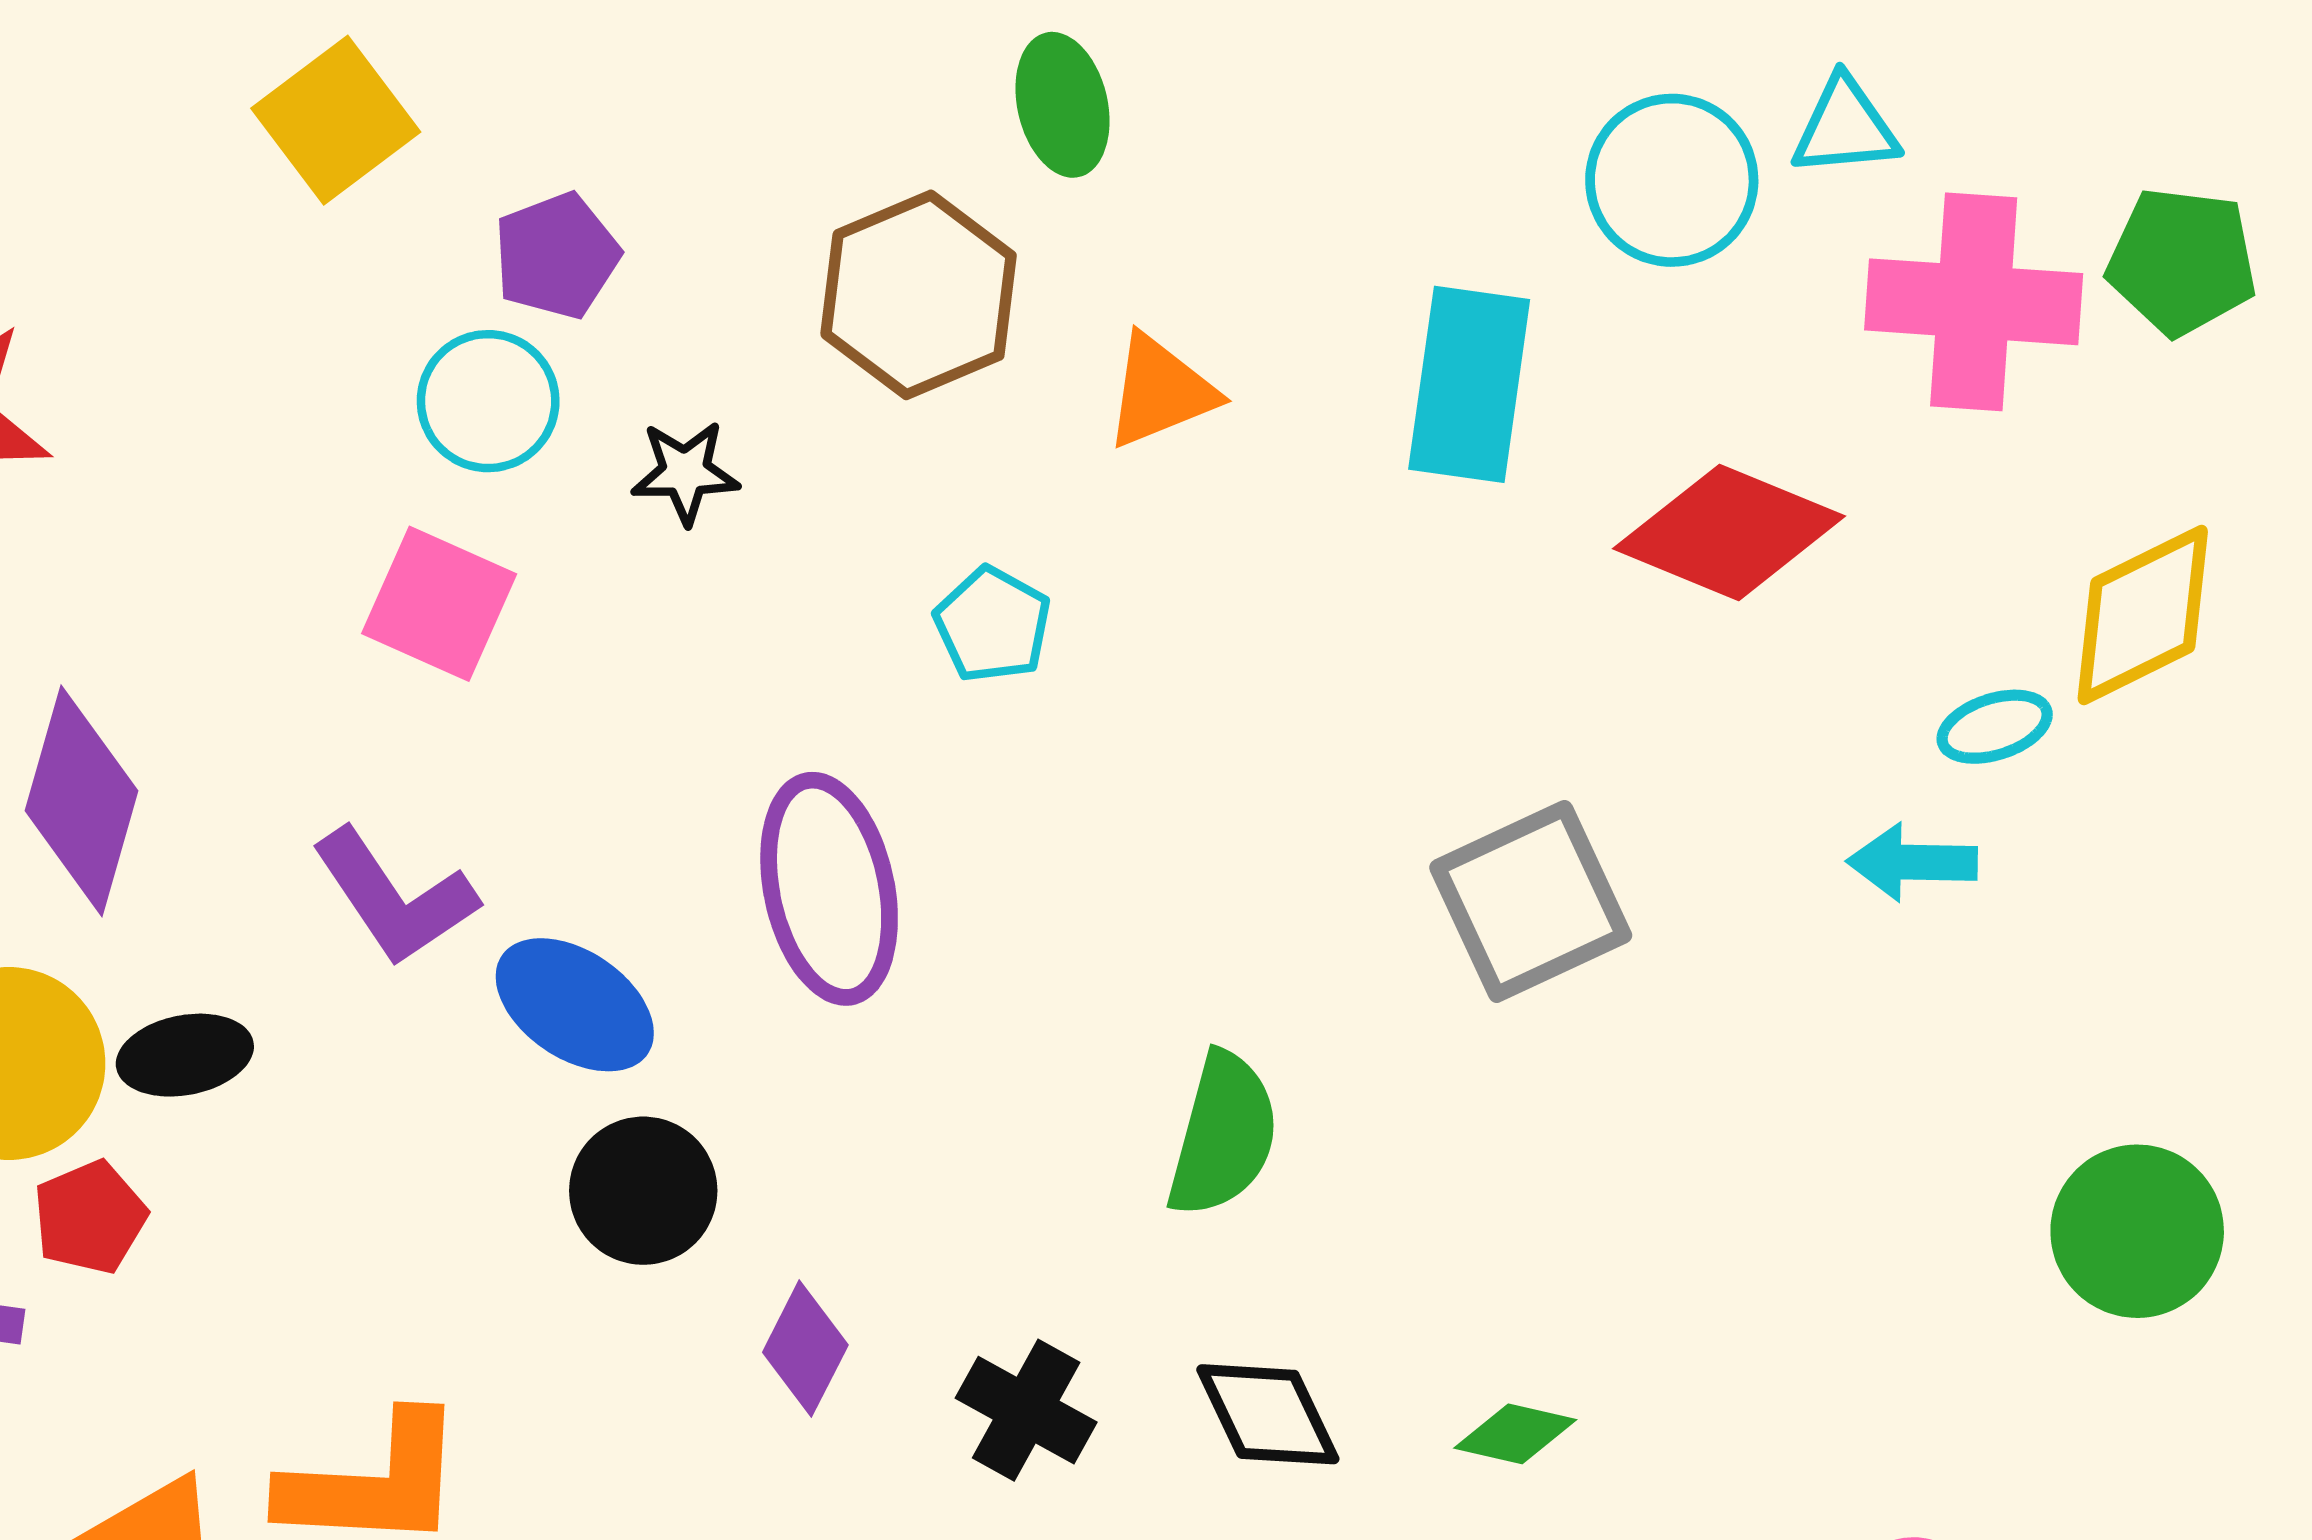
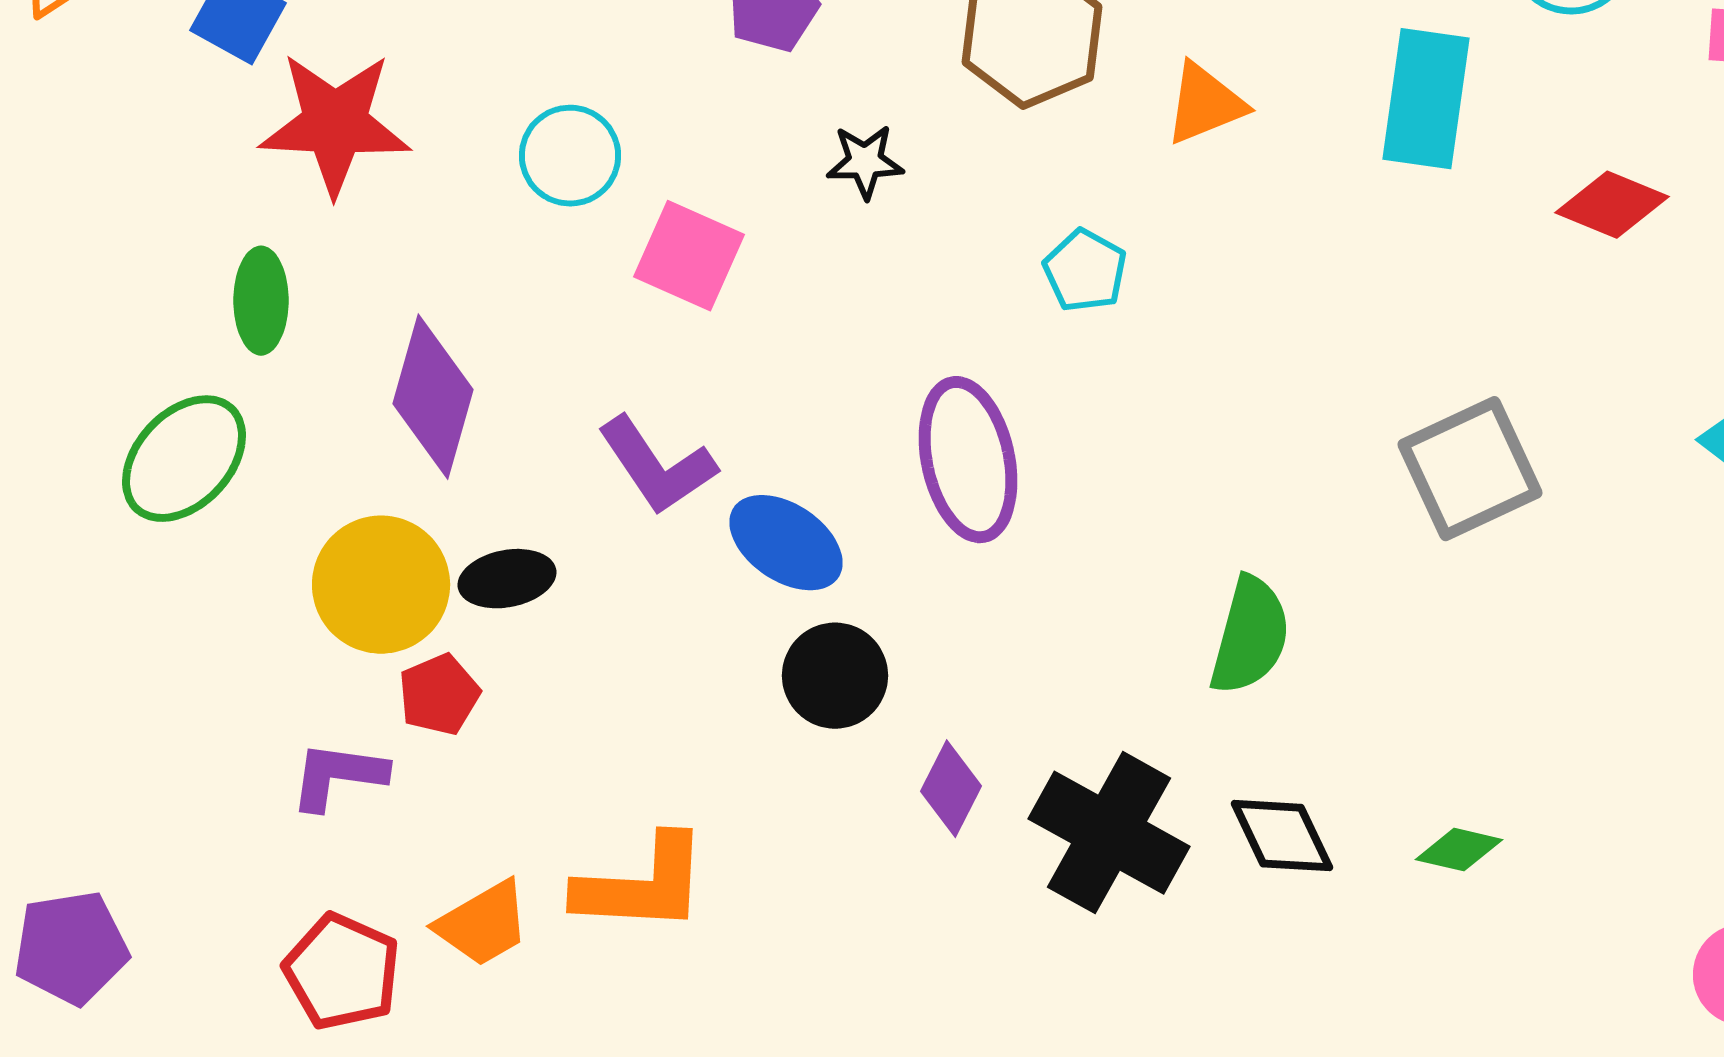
cyan circle: (488, 401) -> (570, 156), moved
red diamond: (1729, 532) -> (1612, 205), size x0.7
black cross: (1026, 1410) -> (1109, 833), size x1.6

